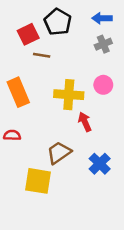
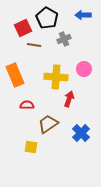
gray cross: (103, 44) -> (64, 39), moved
red arrow: (85, 122) -> (69, 99), turned 42
red semicircle: (12, 135) -> (27, 105), moved
yellow square: (38, 181) -> (31, 147), size x0.6

